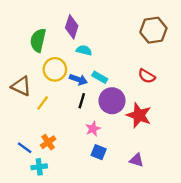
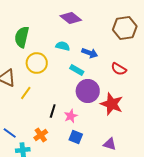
purple diamond: (72, 27) -> (71, 18), moved, turned -70
blue arrow: (78, 79) -> (90, 53), moved
black line: (82, 101) -> (53, 111), moved
orange cross: (48, 142) -> (41, 135), moved

